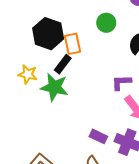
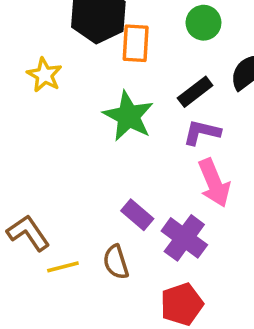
black rectangle: (63, 64) -> (195, 92), moved
green star: (54, 87) -> (128, 116), moved

